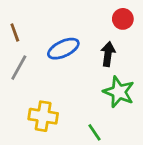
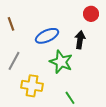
gray line: (19, 68) -> (14, 61), moved
green star: (119, 92) -> (61, 62), moved

